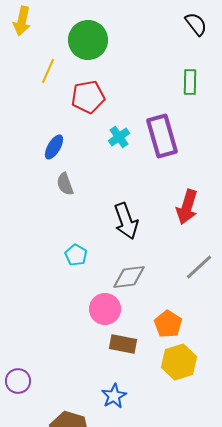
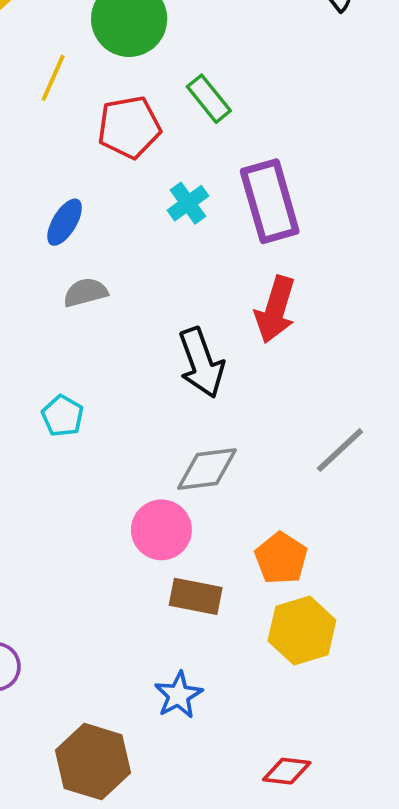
green rectangle: (190, 82) -> (209, 99), moved, turned -40
gray semicircle: (65, 184) -> (85, 292), turned 95
red arrow: (187, 207) -> (275, 310), moved
cyan pentagon: (76, 255) -> (63, 416), moved

